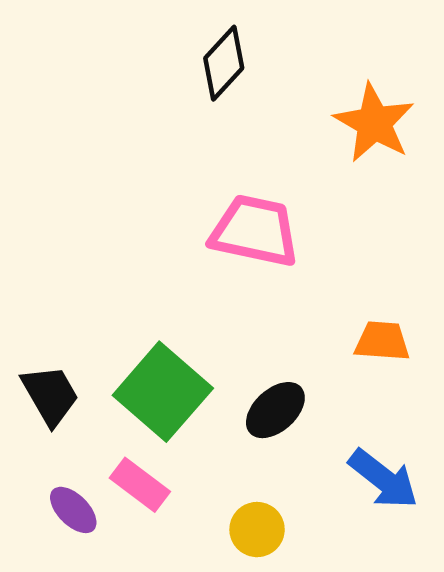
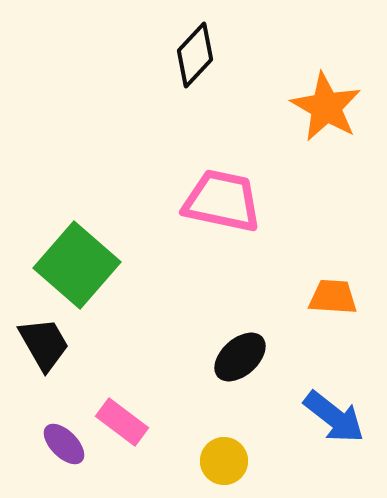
green square: (163, 392) -> (77, 265), moved

